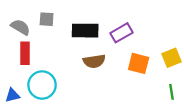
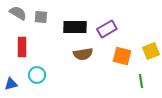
gray semicircle: (20, 27) -> (18, 13), moved
cyan circle: (42, 85) -> (37, 75), size x0.7
green line: (171, 92) -> (141, 81), moved

